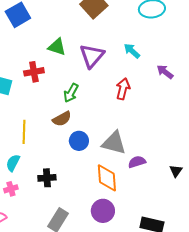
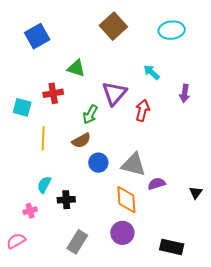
purple triangle: (92, 56) -> (114, 93), moved
purple arrow: (165, 72) -> (185, 93), turned -120
yellow line: (24, 132) -> (43, 138), moved
cyan semicircle: (13, 163) -> (44, 185), moved

